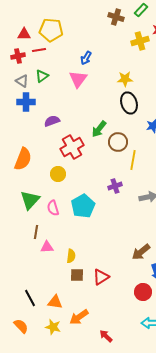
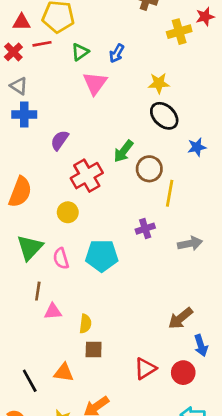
red cross: (18, 56) -> (13, 52), turned -32
blue arrow: (86, 58) -> (117, 53), moved
green triangle: (42, 76) -> (80, 52), moved
black ellipse: (129, 103) -> (164, 116), turned -30
purple semicircle: (52, 121) -> (60, 140), turned -35
cyan pentagon: (83, 206) -> (102, 256), turned 30
red triangle: (101, 277) -> (145, 369), moved
orange triangle: (55, 302) -> (64, 373), moved

